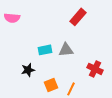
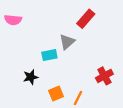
gray triangle: (66, 50) -> (67, 42), moved, turned -35
red cross: (95, 69) -> (104, 76), turned 35

